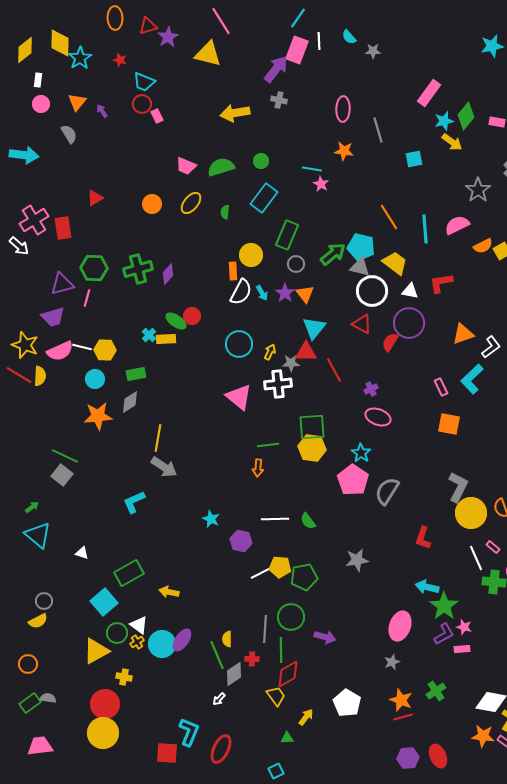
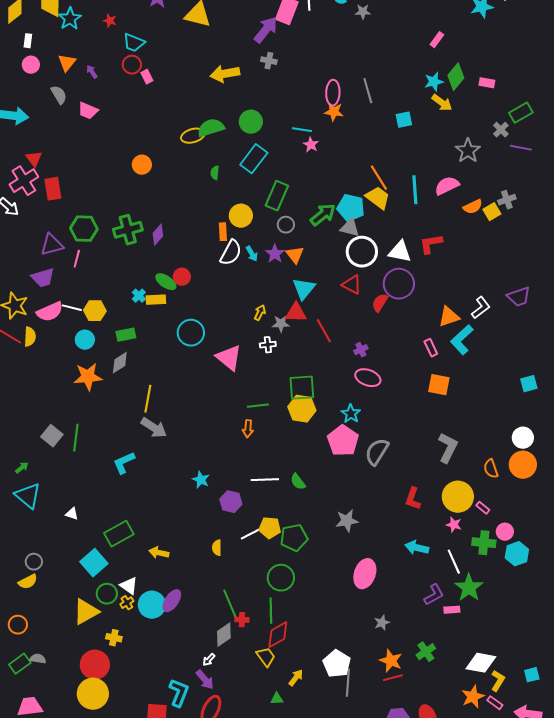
pink rectangle: (429, 93) -> (437, 40), moved, size x0.6
pink ellipse: (343, 109) -> (333, 93), moved
green circle: (261, 161) -> (251, 122), size x1.5
pink trapezoid: (186, 166) -> (88, 111), moved
red triangle: (95, 198) -> (34, 159), moved, turned -36
yellow ellipse: (191, 203) -> (193, 136), moved, turned 35
yellow trapezoid: (395, 263) -> (378, 198), moved
white triangle: (410, 291) -> (400, 252), size x1.4
orange triangle: (463, 334) -> (449, 317), moved
cyan circle: (239, 344) -> (191, 333), moved
white cross: (278, 384) -> (268, 345), size x0.6
green line: (65, 456) -> (76, 438), moved, turned 72
yellow circle: (471, 513) -> (458, 497), moved
white line: (476, 558) -> (454, 562), moved
green star: (444, 606) -> (469, 588), moved
pink ellipse: (400, 626) -> (365, 574), moved
pink star: (464, 627) -> (454, 525), moved
gray line: (265, 629) -> (348, 683), moved
purple arrow: (325, 637) -> (205, 680), moved, turned 35
yellow semicircle: (227, 639) -> (217, 548), moved
green line: (217, 655) -> (230, 604), moved
orange star: (483, 736) -> (473, 697), turned -30

